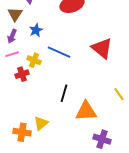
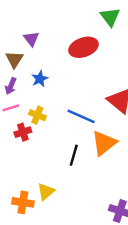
blue line: (59, 52) -> (81, 116), moved
orange triangle: (86, 111) -> (104, 143), moved, turned -35

